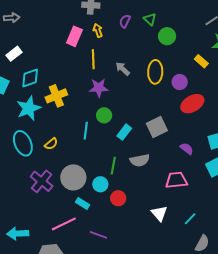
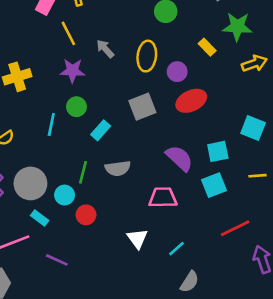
yellow line: (93, 59) -> (68, 33), turned -30
gray square: (157, 127) -> (142, 107), moved
purple semicircle: (187, 149) -> (179, 158), size x1.6

